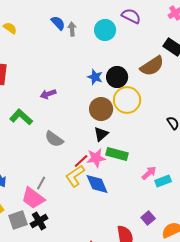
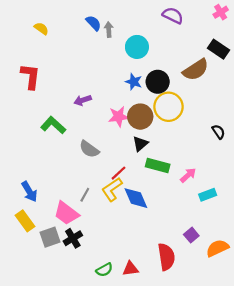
cyan circle: (105, 30) -> (137, 47), moved
pink star: (96, 158) -> (118, 117), moved
pink arrow: (149, 173) -> (188, 175), moved
gray line: (41, 183) -> (85, 195), moved

